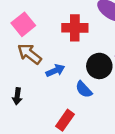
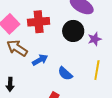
red cross: (75, 28) -> (39, 22), moved
black circle: (99, 66) -> (73, 31), moved

